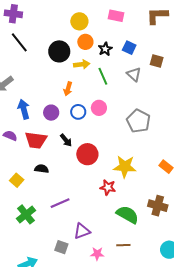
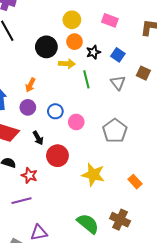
orange arrow: (68, 89) -> (30, 85), moved
pink circle: (99, 108) -> (76, 122), moved
red star: (108, 187) -> (29, 175), moved

